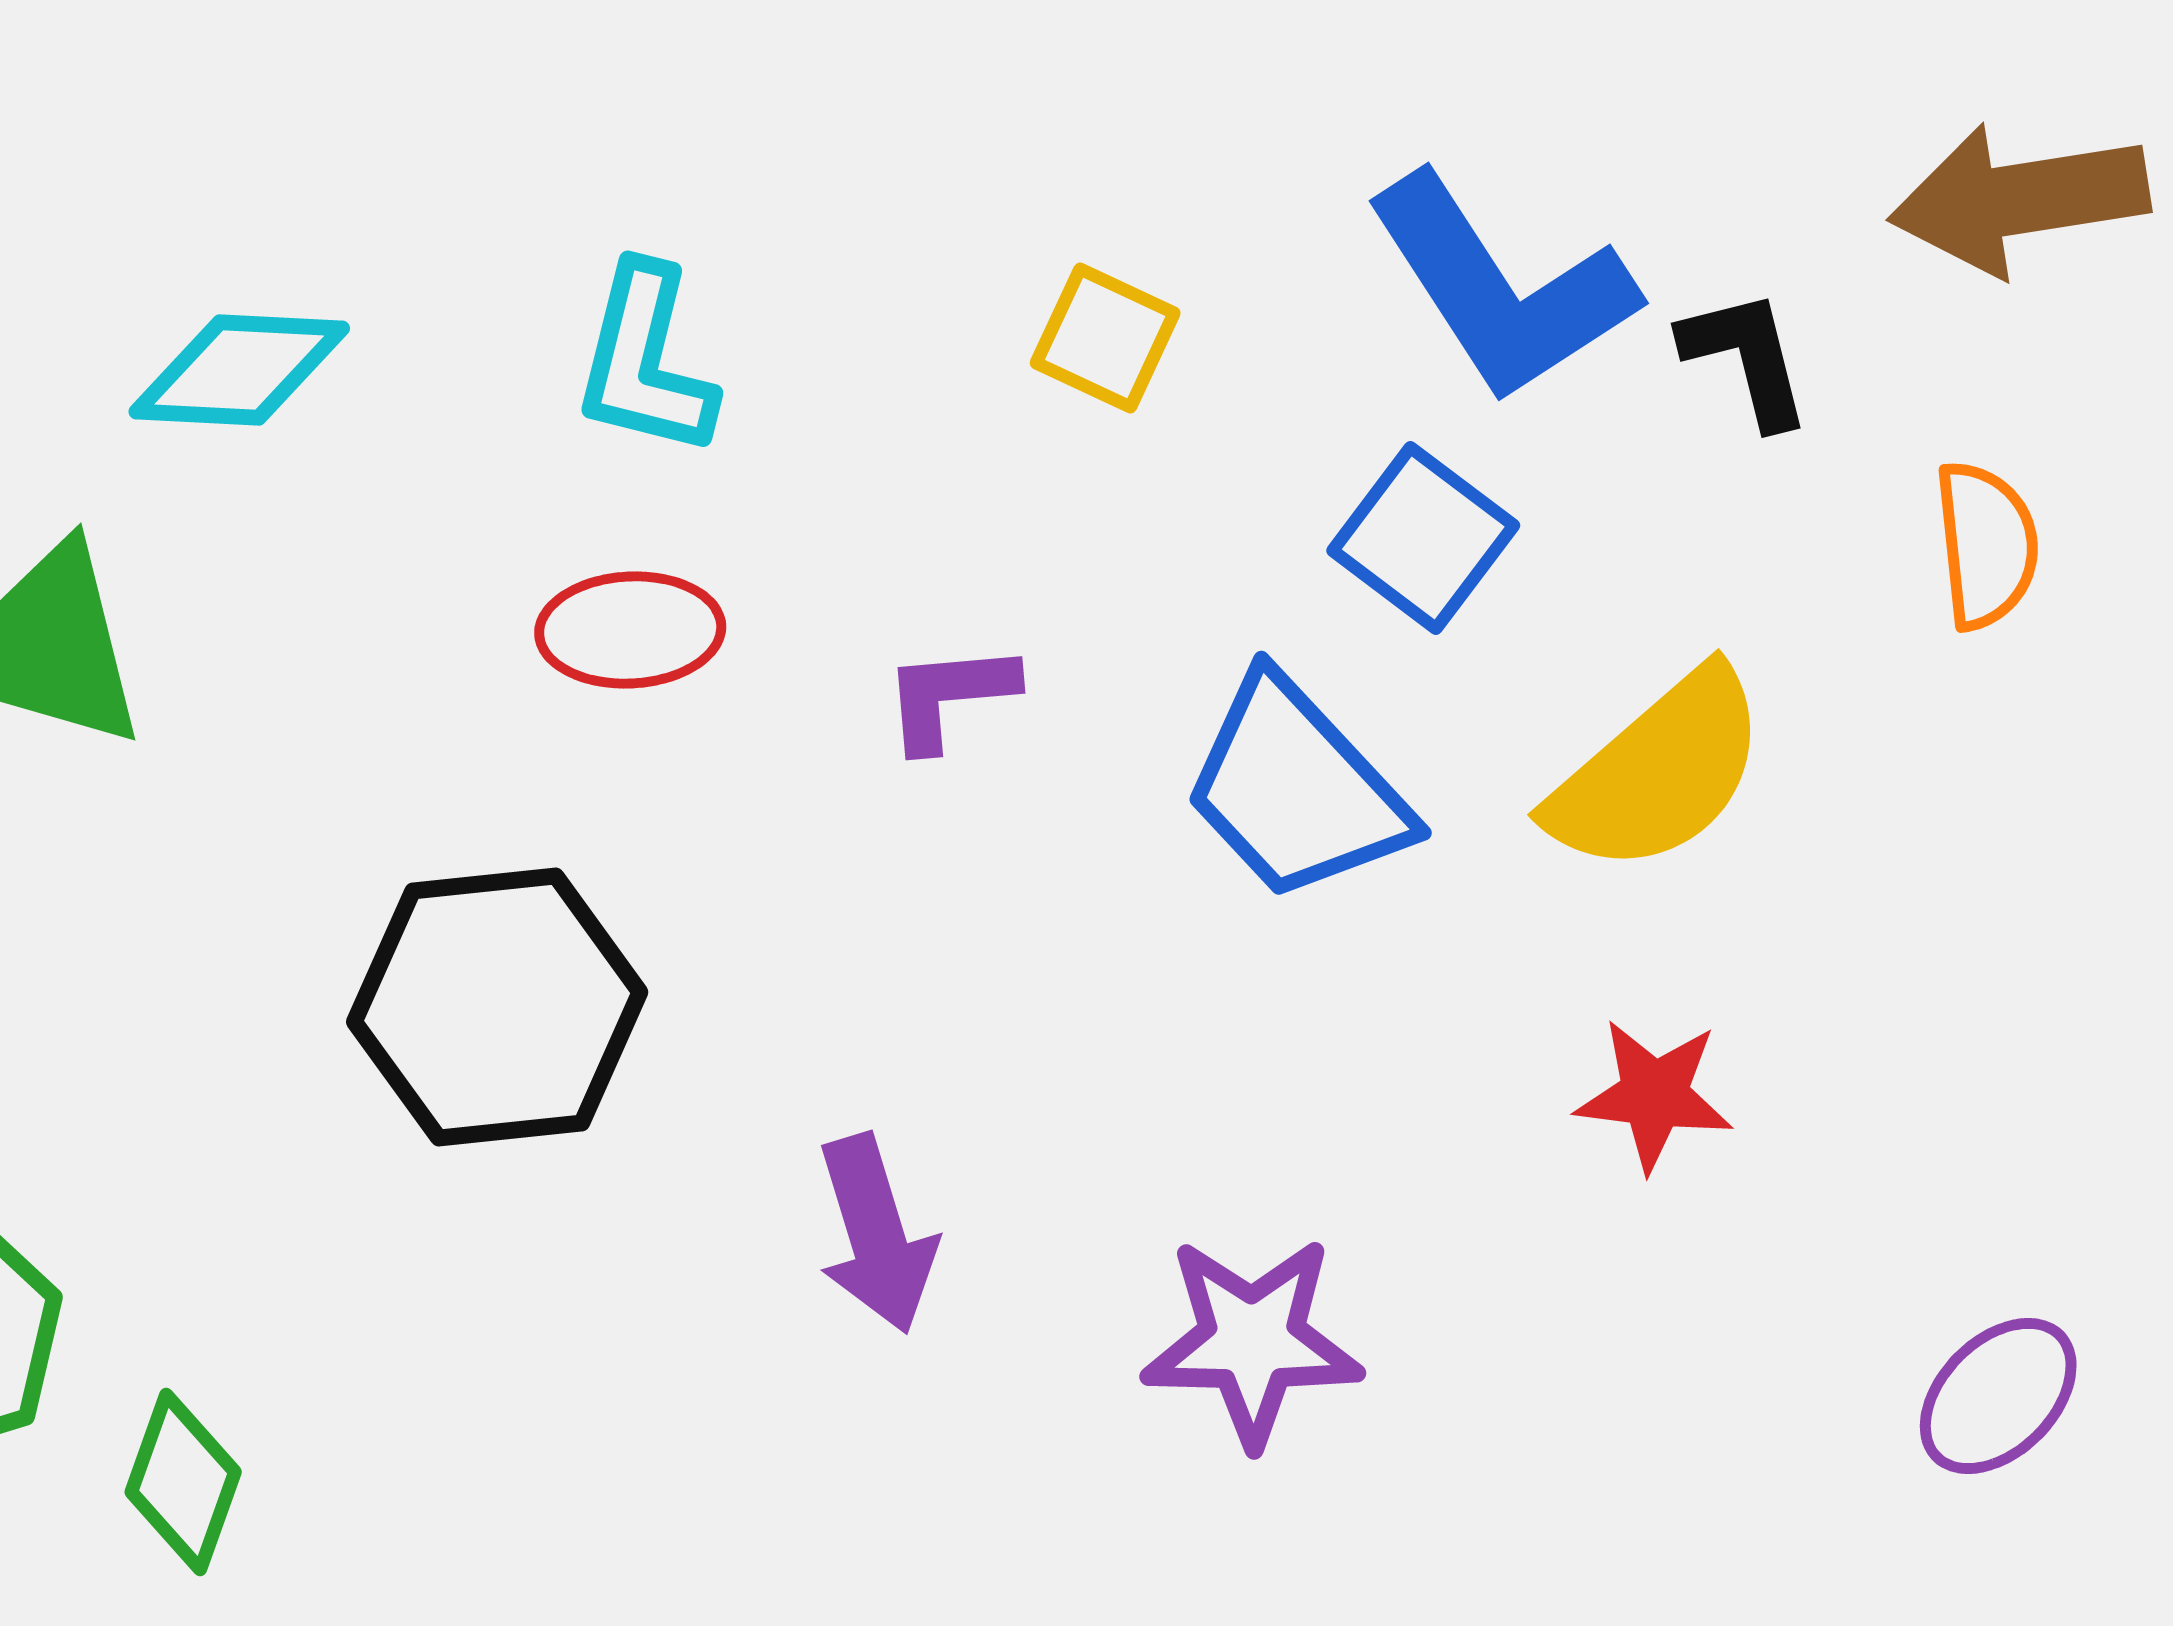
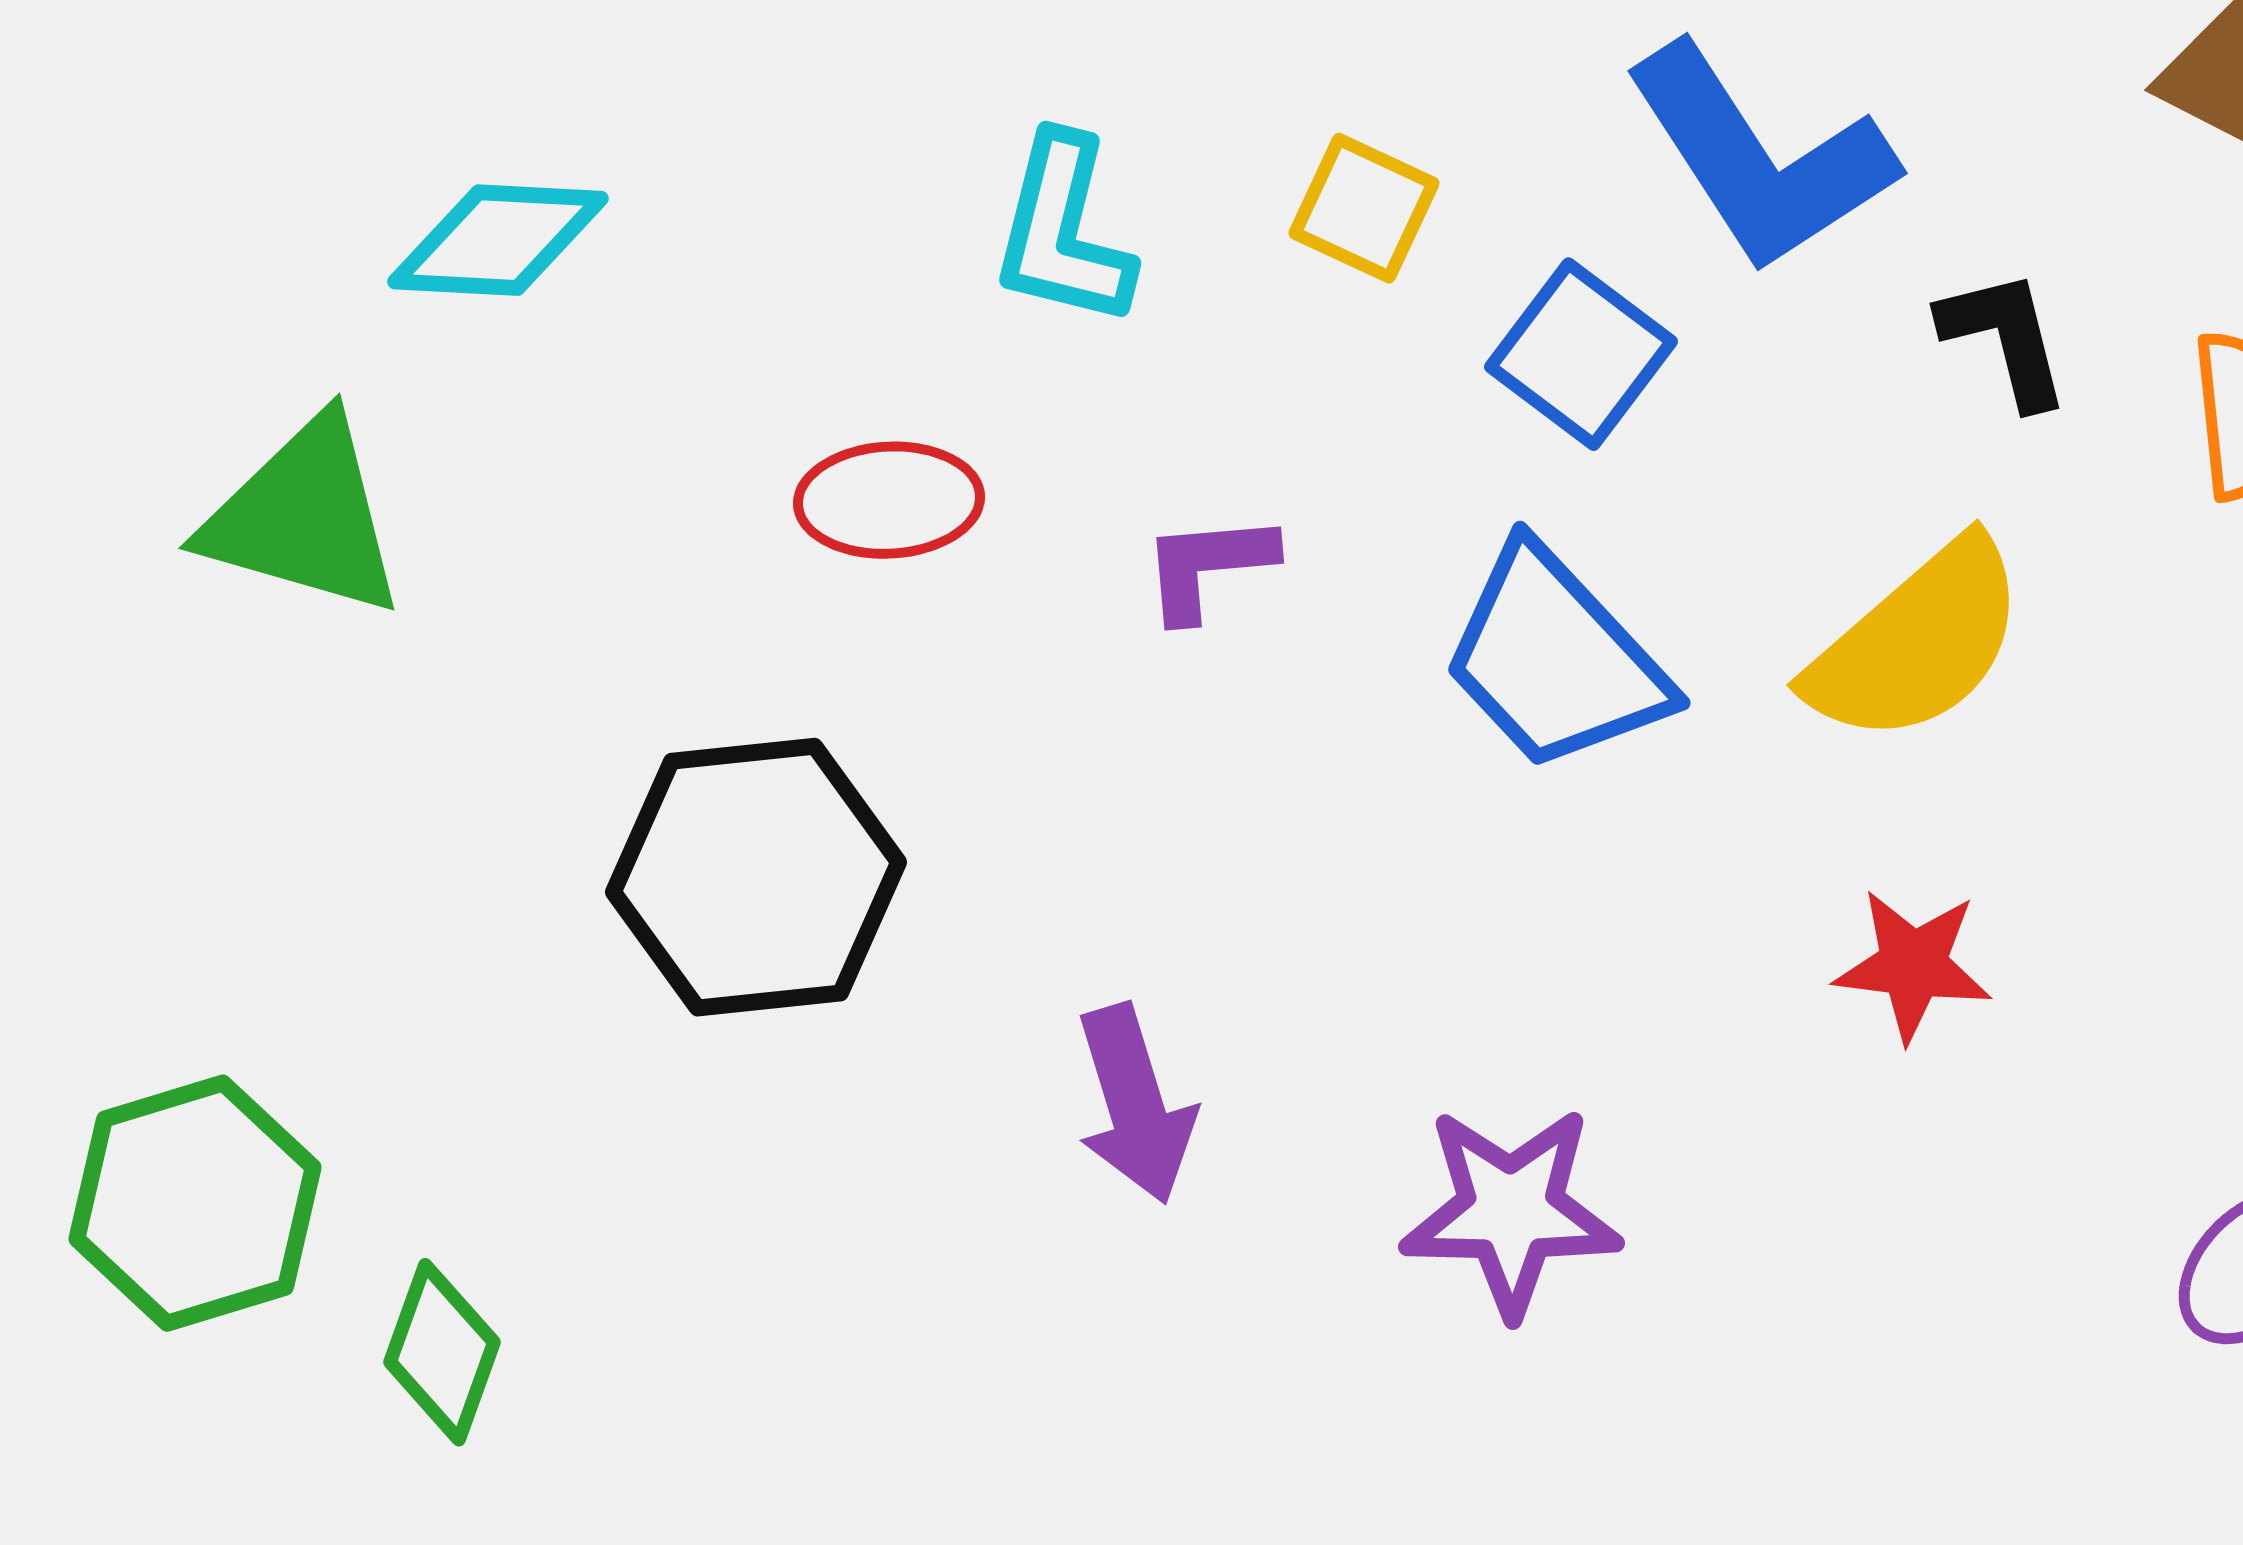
black L-shape: (1746, 358) -> (2005, 338), moved
cyan L-shape: (645, 361) -> (1063, 231), moved
blue square: (1423, 538) -> (1581, 354), moved

